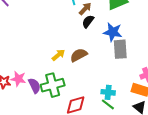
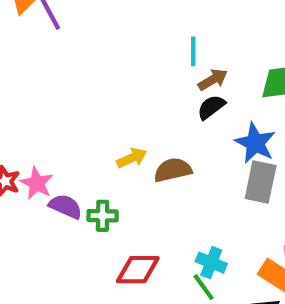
green cross: (53, 85) -> (103, 216), size x0.6
purple semicircle: (34, 86) -> (65, 206), turned -56

